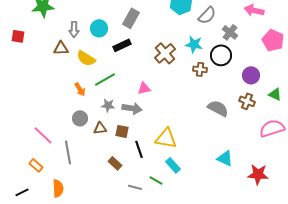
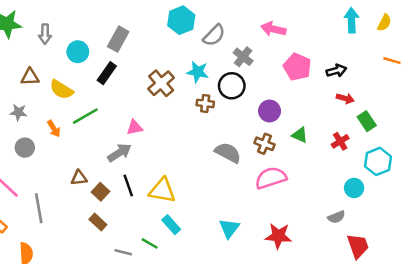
gray arrow: (74, 29) -> (45, 34), moved
black rectangle: (122, 45) -> (107, 73), turned -30
gray star: (108, 105) -> (19, 112), moved
gray arrow: (132, 108) -> (119, 153), turned -42
gray circle: (80, 118) -> (25, 148), moved
pink semicircle: (272, 128) -> (271, 178), moved
brown square: (122, 131) -> (100, 192), moved, turned 32
black line: (139, 149) -> (128, 185), moved
cyan triangle: (225, 158) -> (229, 228), moved, turned 42

